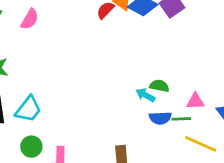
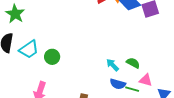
green semicircle: (159, 86) -> (133, 63), moved
green circle: (31, 147) -> (52, 57), moved

